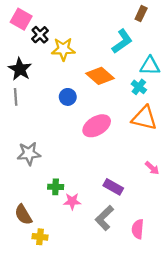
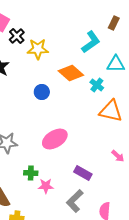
brown rectangle: (141, 14) -> (114, 23), moved
cyan cross: (139, 87) -> (97, 85), moved
pink ellipse: (97, 126) -> (55, 139), moved

